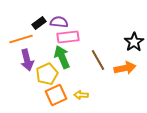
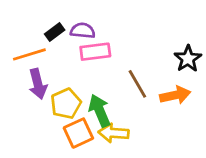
green arrow: (62, 57) -> (99, 111), moved
yellow arrow: (81, 95) -> (114, 133), size x1.5

